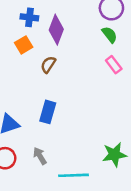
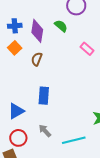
green semicircle: (110, 35) -> (61, 26), moved

